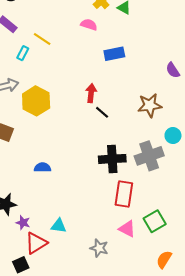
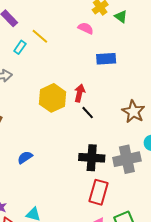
yellow hexagon: (36, 101) -> (52, 98), moved
brown star: (150, 105) -> (133, 112), turned 30
blue semicircle: (43, 167) -> (25, 157), turned -42

